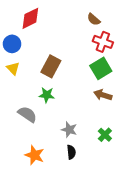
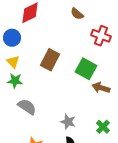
brown semicircle: (94, 19) -> (77, 14), moved
green square: (101, 68) -> (86, 69), moved, turned -30
green star: (47, 95) -> (15, 81), moved

